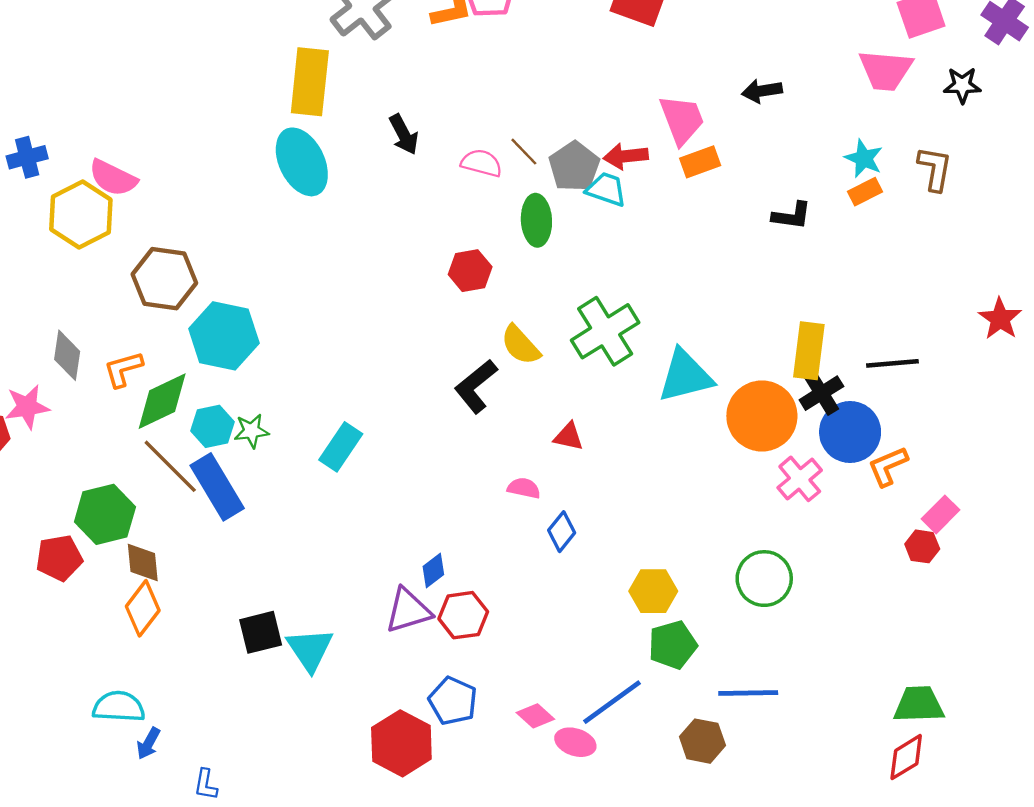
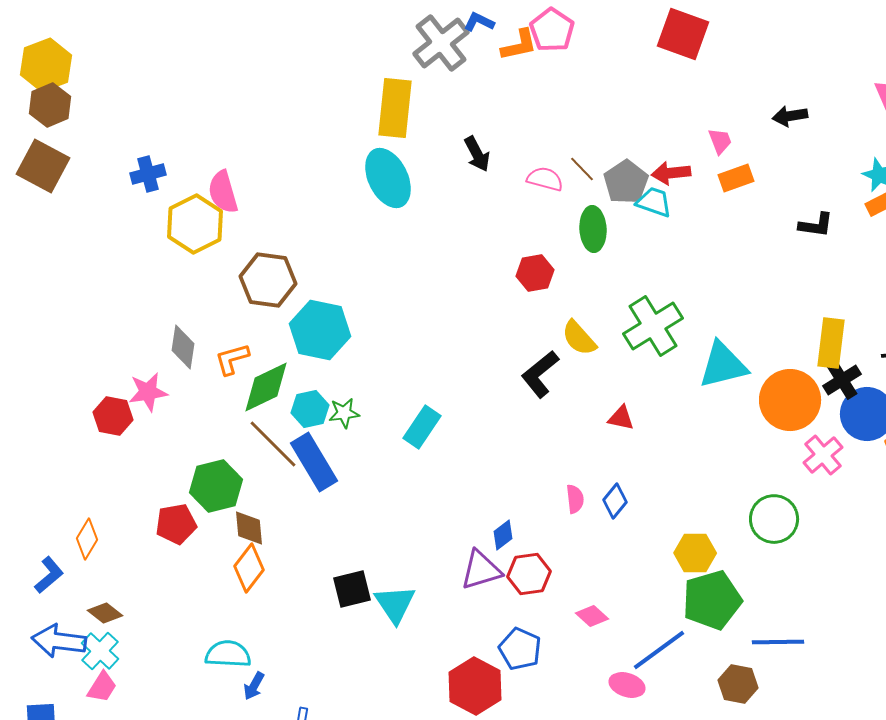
pink trapezoid: (682, 120) -> (720, 141), size x0.6
pink semicircle: (113, 178) -> (223, 192), turned 48
pink semicircle: (524, 488) -> (575, 499), moved, turned 72
green circle: (764, 579) -> (774, 519), moved
green pentagon: (673, 645) -> (712, 600), size x1.4
pink diamond: (535, 716) -> (592, 616), moved

